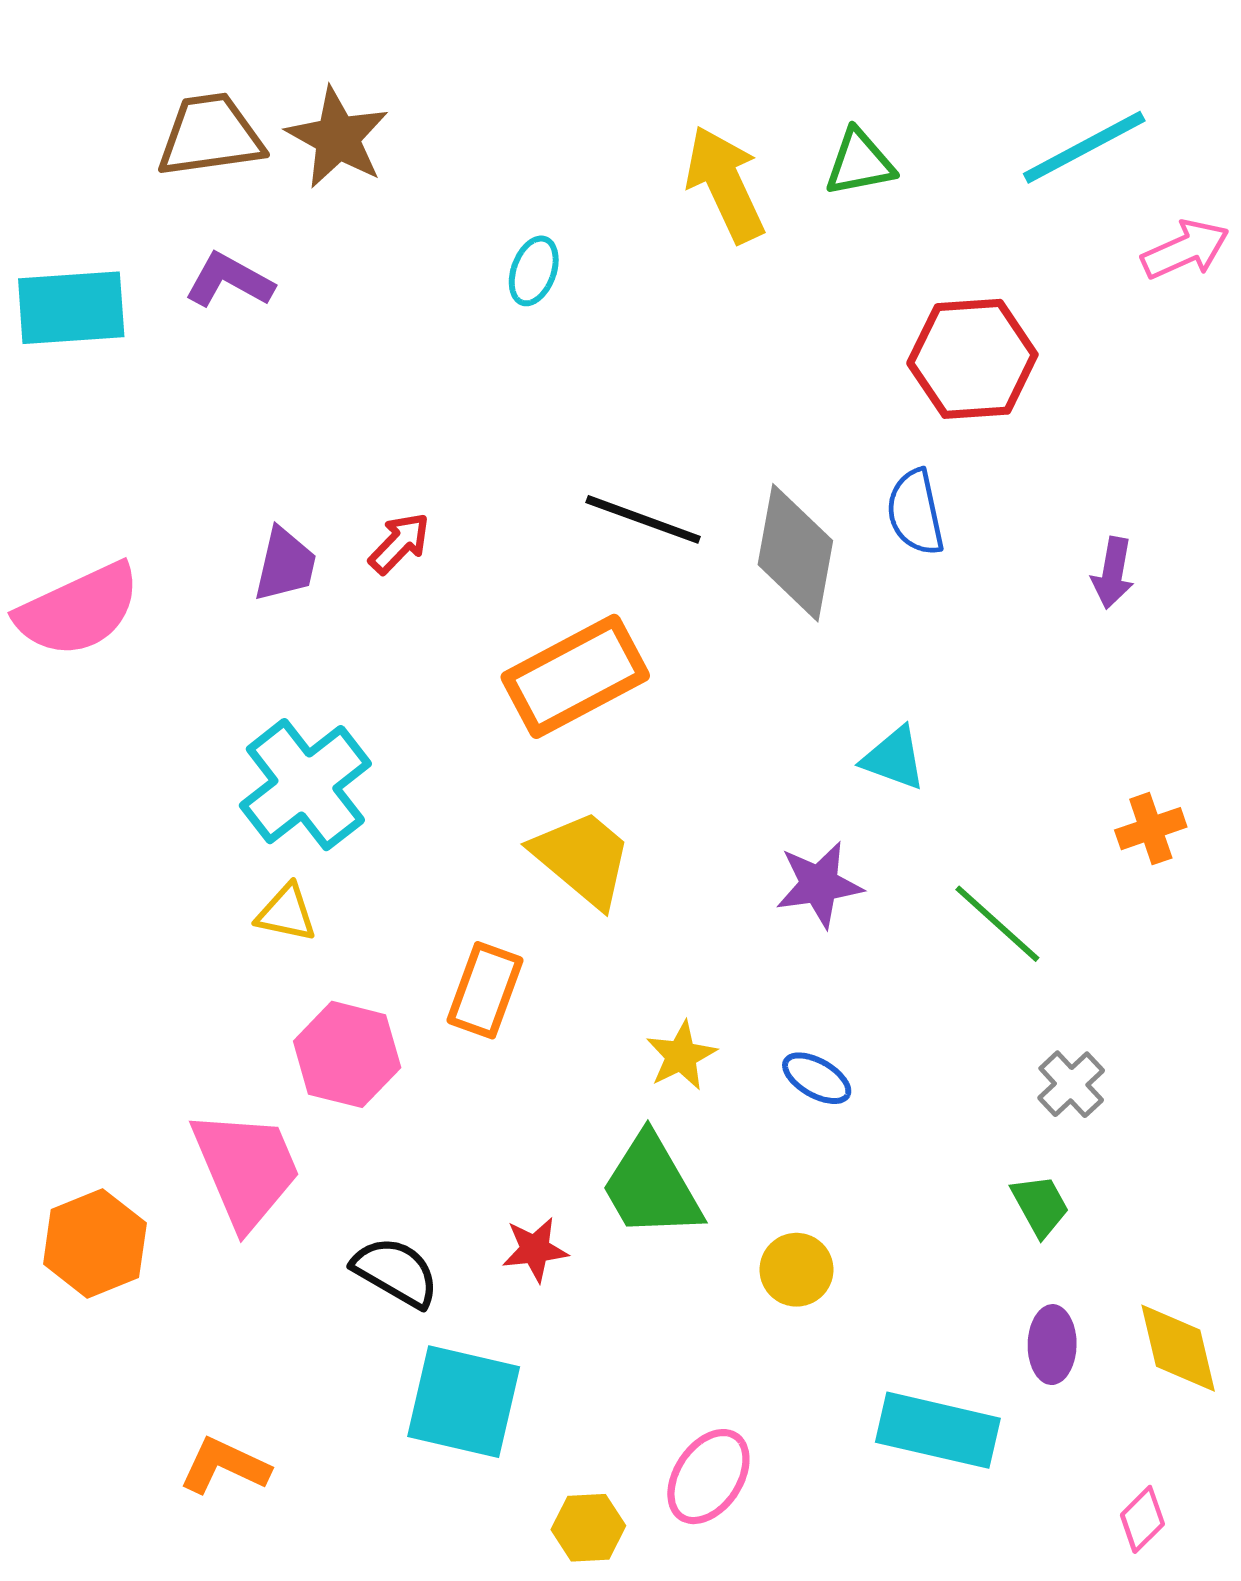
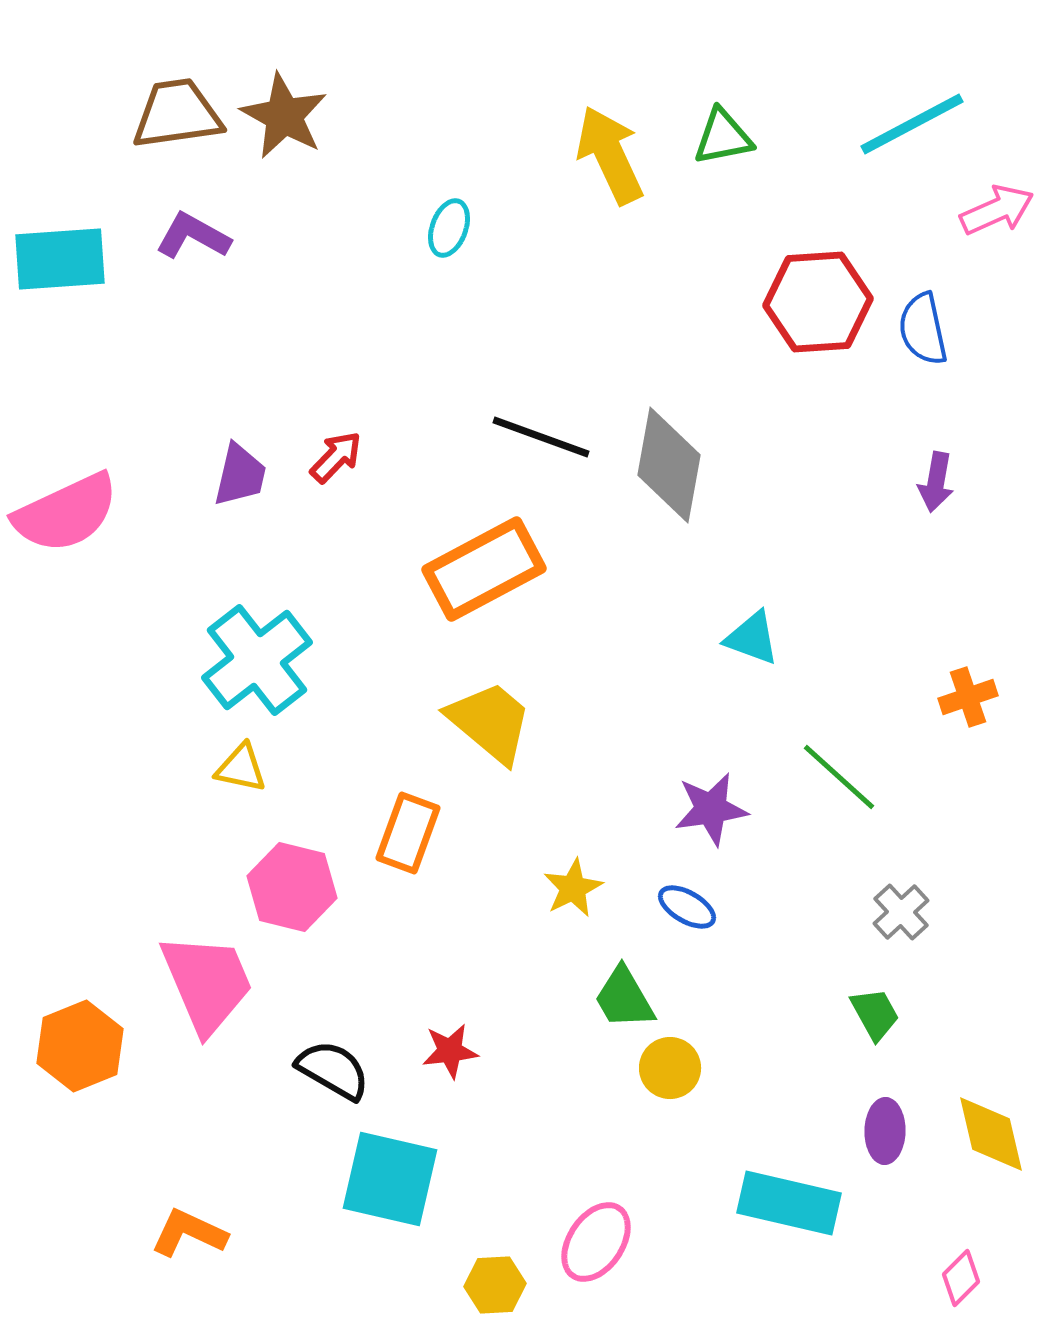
blue semicircle: (915, 512) -> (923, 329), moved
purple star: (819, 884) -> (711, 809), moved
green trapezoid: (651, 1186) -> (624, 998), moved, size x0.7

